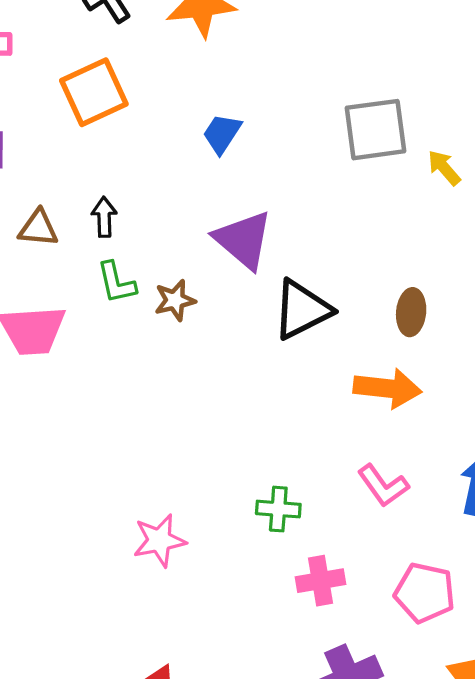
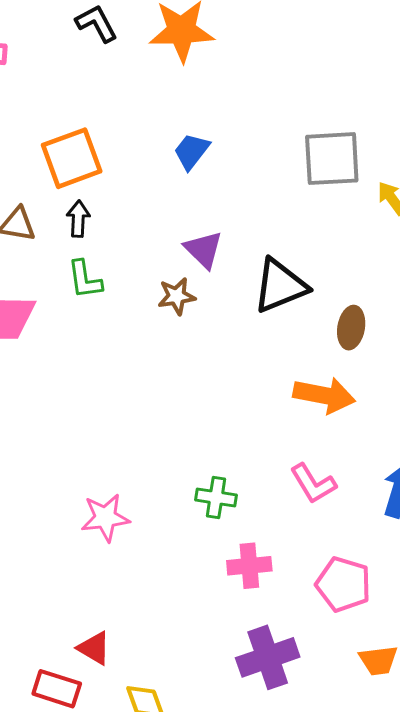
orange square: (94, 92) -> (72, 158), moved
purple triangle: (243, 240) -> (203, 250), size x0.7
brown star: (175, 300) -> (177, 296), moved
black triangle: (302, 310) -> (280, 286), moved

